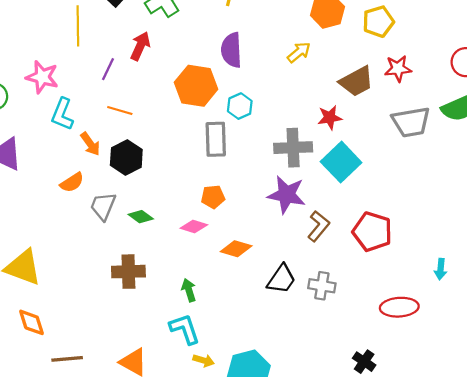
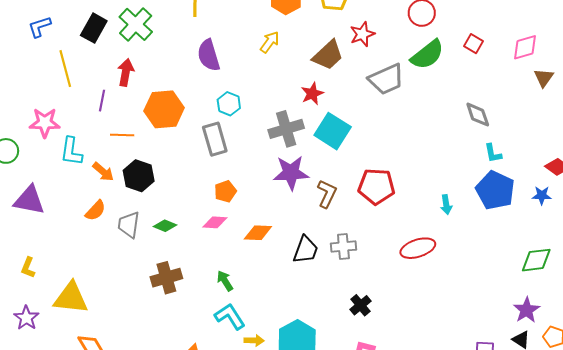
orange hexagon: (196, 86) -> (164, 109), moved
black cross: (364, 362) -> (360, 305), moved, turned 30

